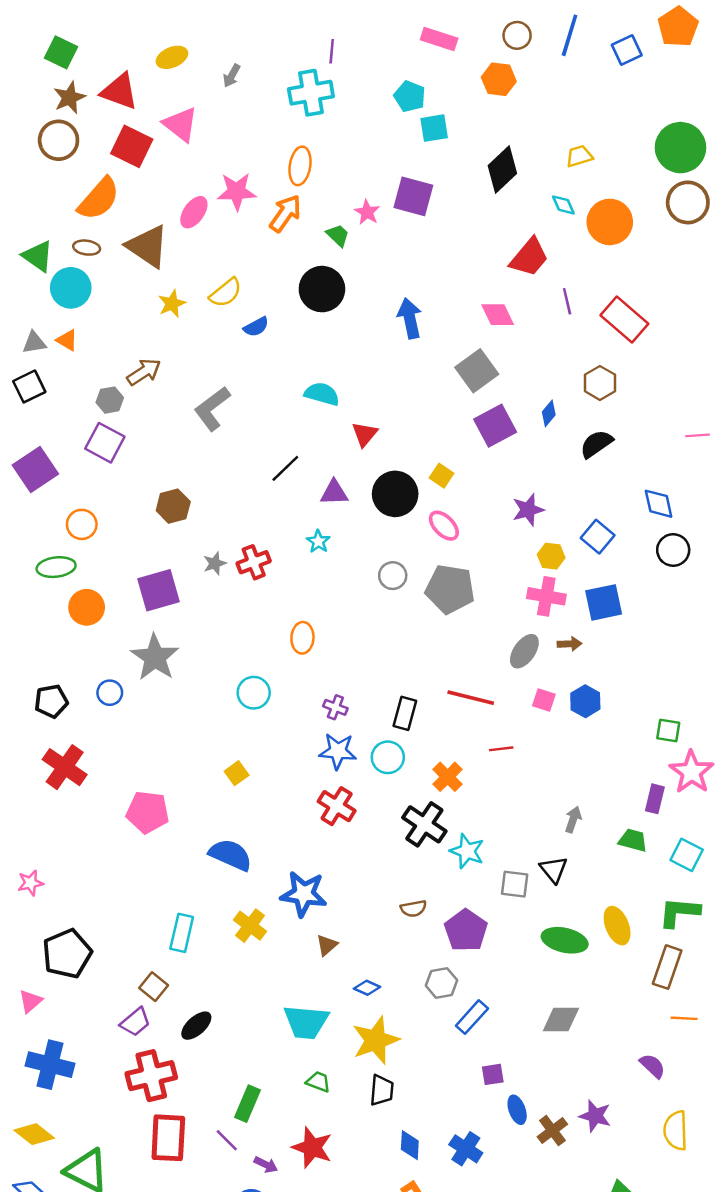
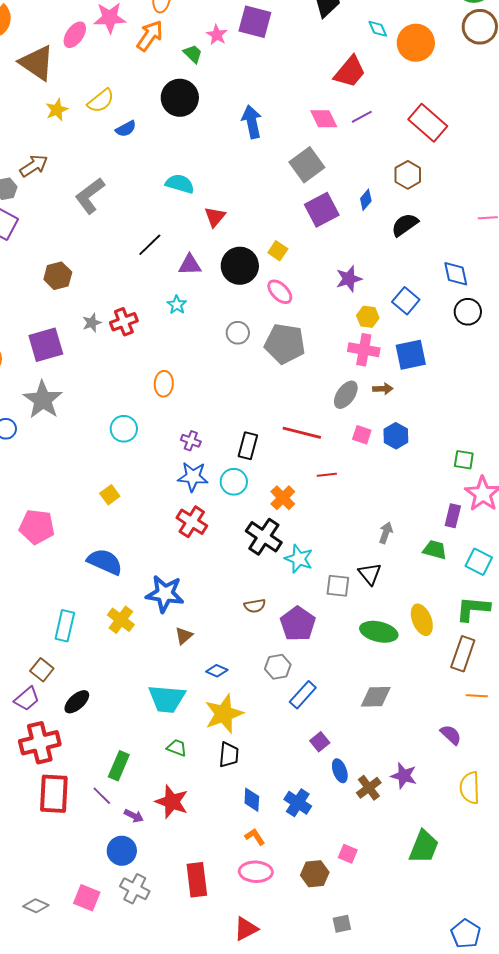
purple line: (567, 301) -> (362, 117), moved, turned 75
purple square: (493, 1074) -> (320, 742), turned -30

